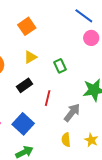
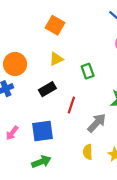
orange square: (27, 26) -> (55, 25), turned -30
blue square: (23, 124) -> (43, 131), turned 35

